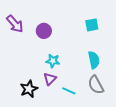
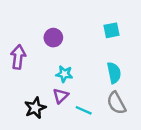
purple arrow: (15, 24) -> (18, 57), moved, turned -132

